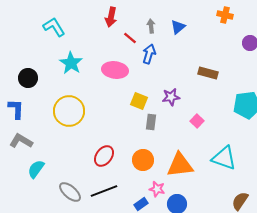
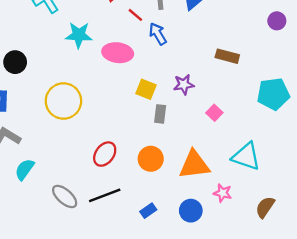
blue arrow: (149, 54) -> (158, 34), turned -48
cyan star: (71, 63) -> (79, 35), moved, turned -30
pink star: (157, 189) -> (223, 193), moved

